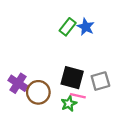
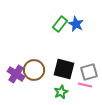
brown circle: (38, 92) -> (34, 70), moved
pink line: (78, 96) -> (85, 85), moved

